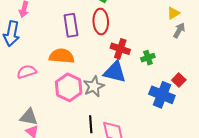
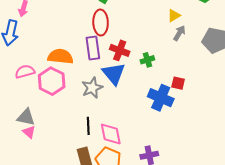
purple rectangle: (71, 25) -> (93, 48), moved
blue triangle: (115, 72) -> (114, 74), turned 35
red square: (179, 80) -> (178, 83), turned -32
pink hexagon: (69, 87) -> (52, 81), moved

